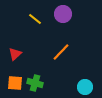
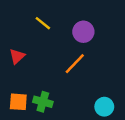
purple circle: (63, 14) -> (83, 32), moved
red triangle: (15, 54) -> (17, 56), moved

